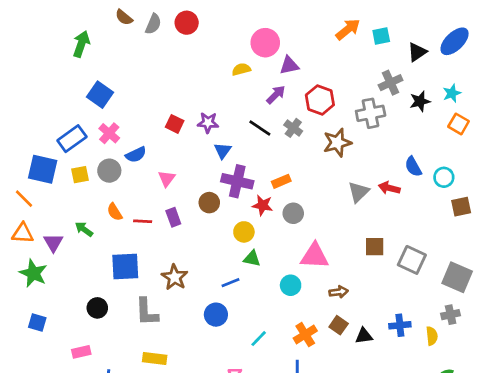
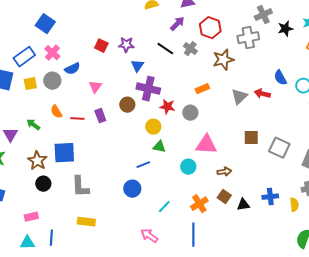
orange rectangle: (281, 181) -> (202, 89), moved
brown star: (175, 277) -> (37, 161), moved

